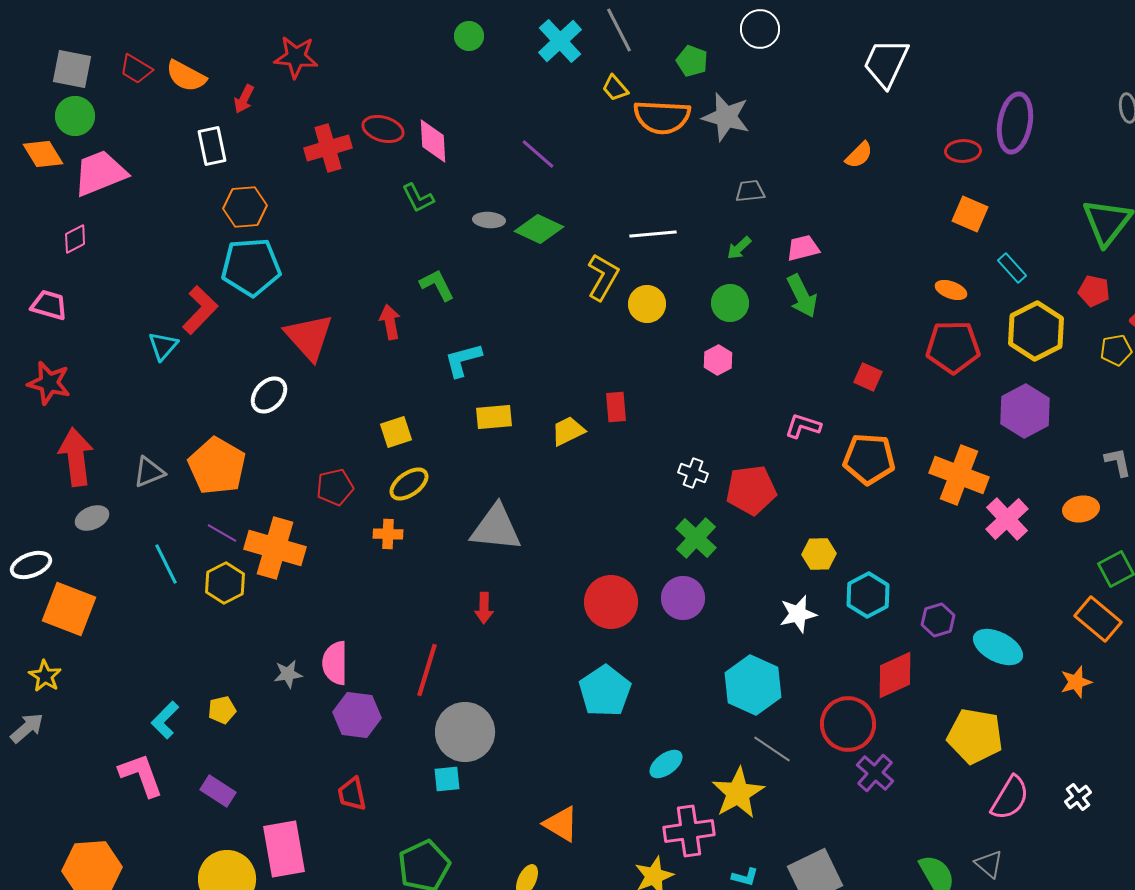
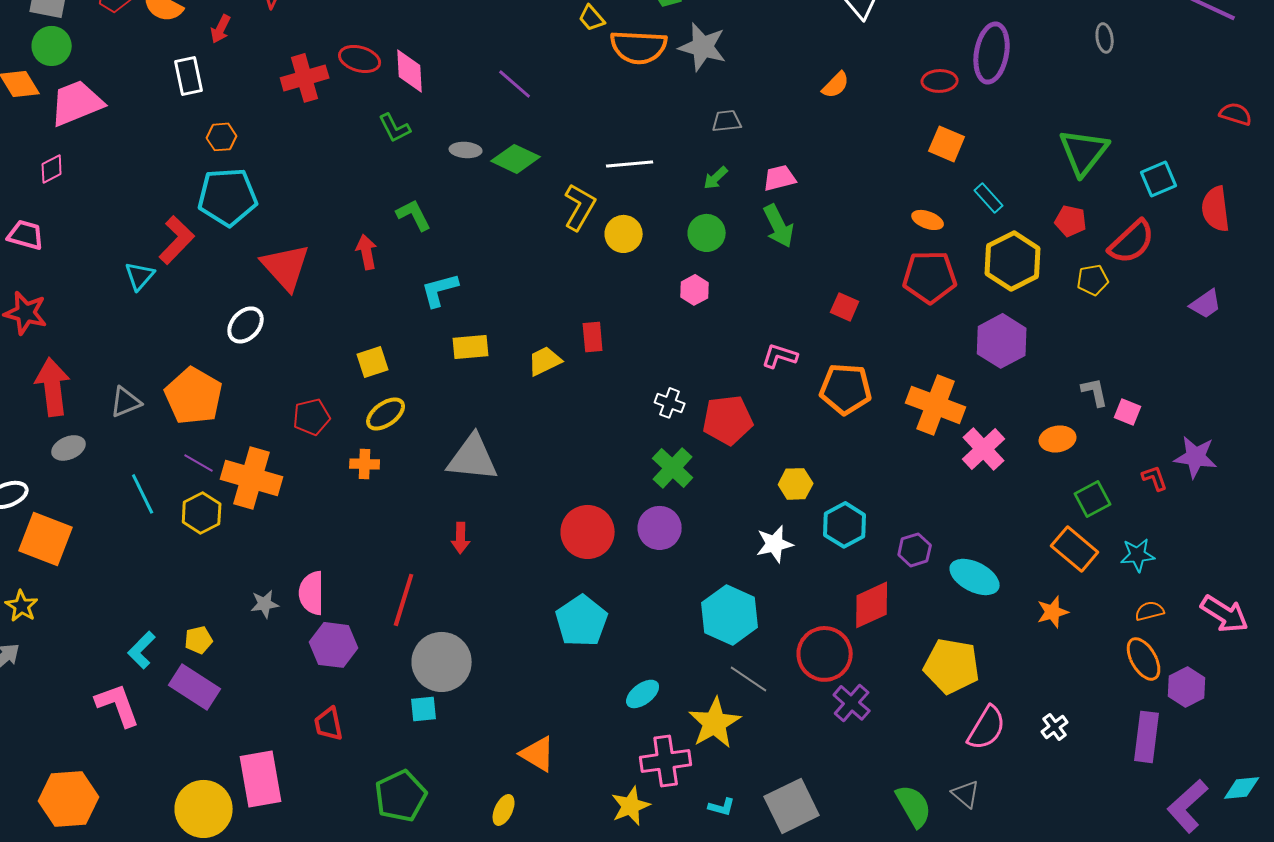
orange hexagon: (245, 207) -> (222, 137), size x0.7
purple rectangle: (218, 791) -> (195, 687), moved, size x1.4

